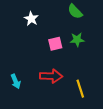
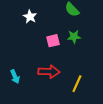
yellow line: (80, 89) -> (77, 84), turned 42

